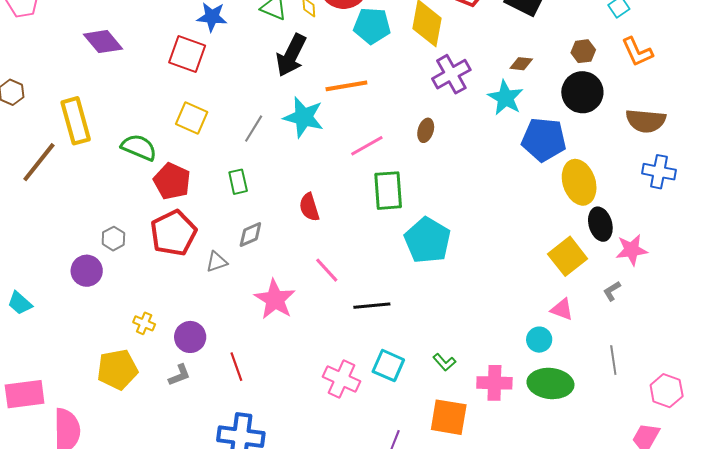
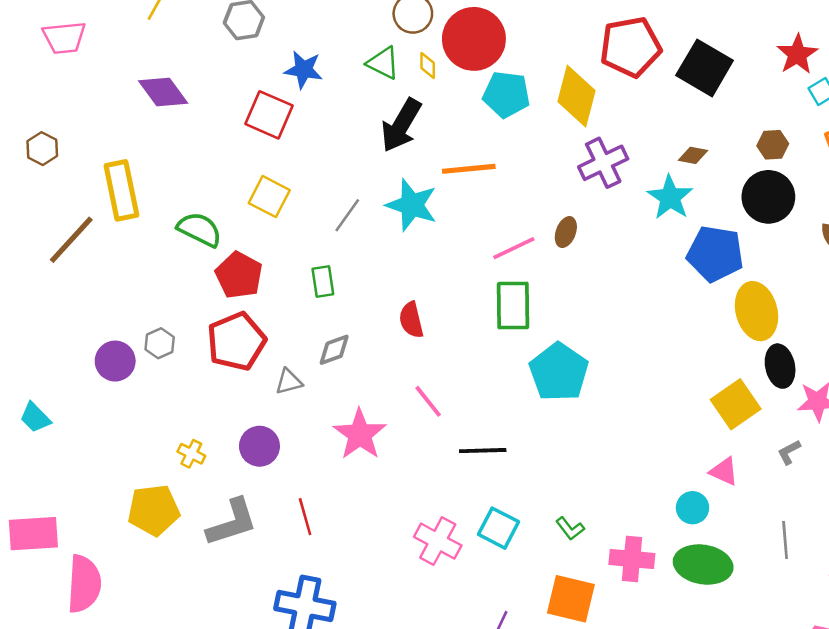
pink line: (367, 146) -> (514, 248), moved
purple circle: (87, 271) -> (115, 361), moved
purple circle: (190, 337) -> (259, 446), moved
gray L-shape: (179, 375) -> (232, 522), size x1.8

